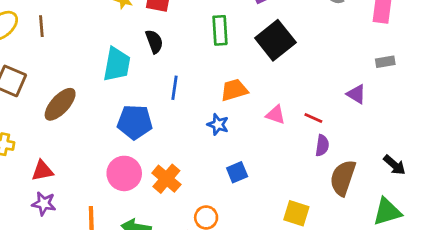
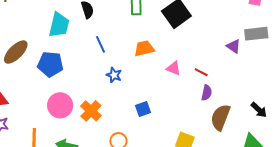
gray rectangle: (385, 62) -> (256, 34), size x1.6
blue line: (174, 88) -> (100, 44), turned -36
purple triangle: (356, 94) -> (234, 46), moved
blue pentagon: (135, 122) -> (50, 64), moved
blue star: (218, 124) -> (114, 75), moved

